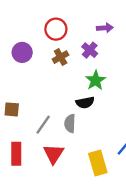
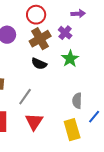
brown cross: (61, 57) -> (40, 39), size x1.5
black semicircle: (85, 103) -> (39, 64), moved, turned 35
gray semicircle: (70, 123) -> (77, 101), moved

